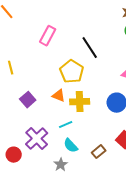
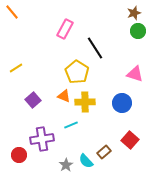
pink rectangle: (48, 36) -> (65, 29), moved
yellow line: (11, 68) -> (16, 68), turned 72
purple cross: (37, 139) -> (42, 139), turned 35
cyan semicircle: (71, 146) -> (86, 161), moved

